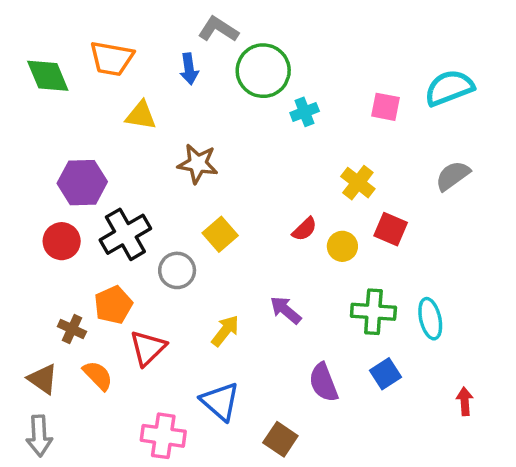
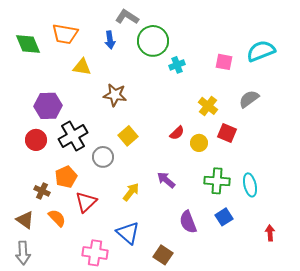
gray semicircle: (453, 176) -> (249, 99), moved

